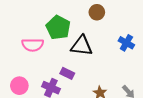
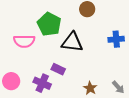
blue cross: (126, 43) -> (116, 39), turned -35

